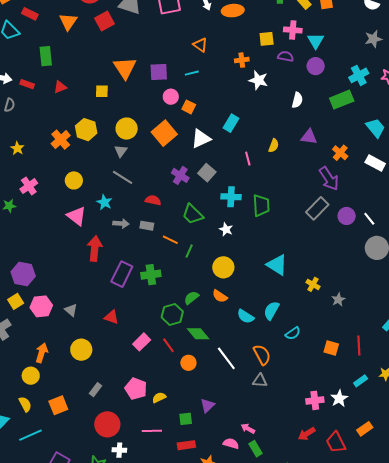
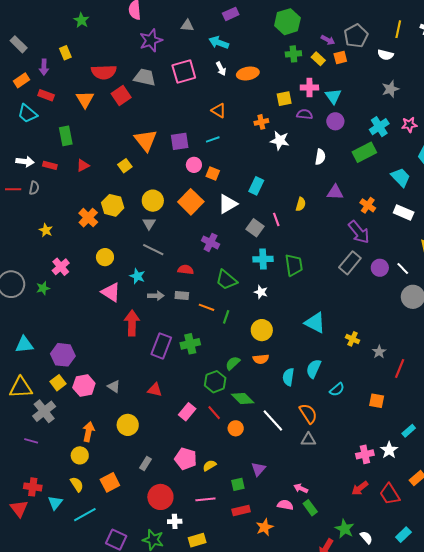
yellow square: (102, 91) -> (125, 166), turned -32
gray square: (207, 173) -> (255, 228), moved
orange semicircle: (220, 296) -> (261, 359), turned -35
cyan semicircle: (246, 316) -> (288, 377), turned 72
red line: (359, 345) -> (400, 368), moved, turned 30

